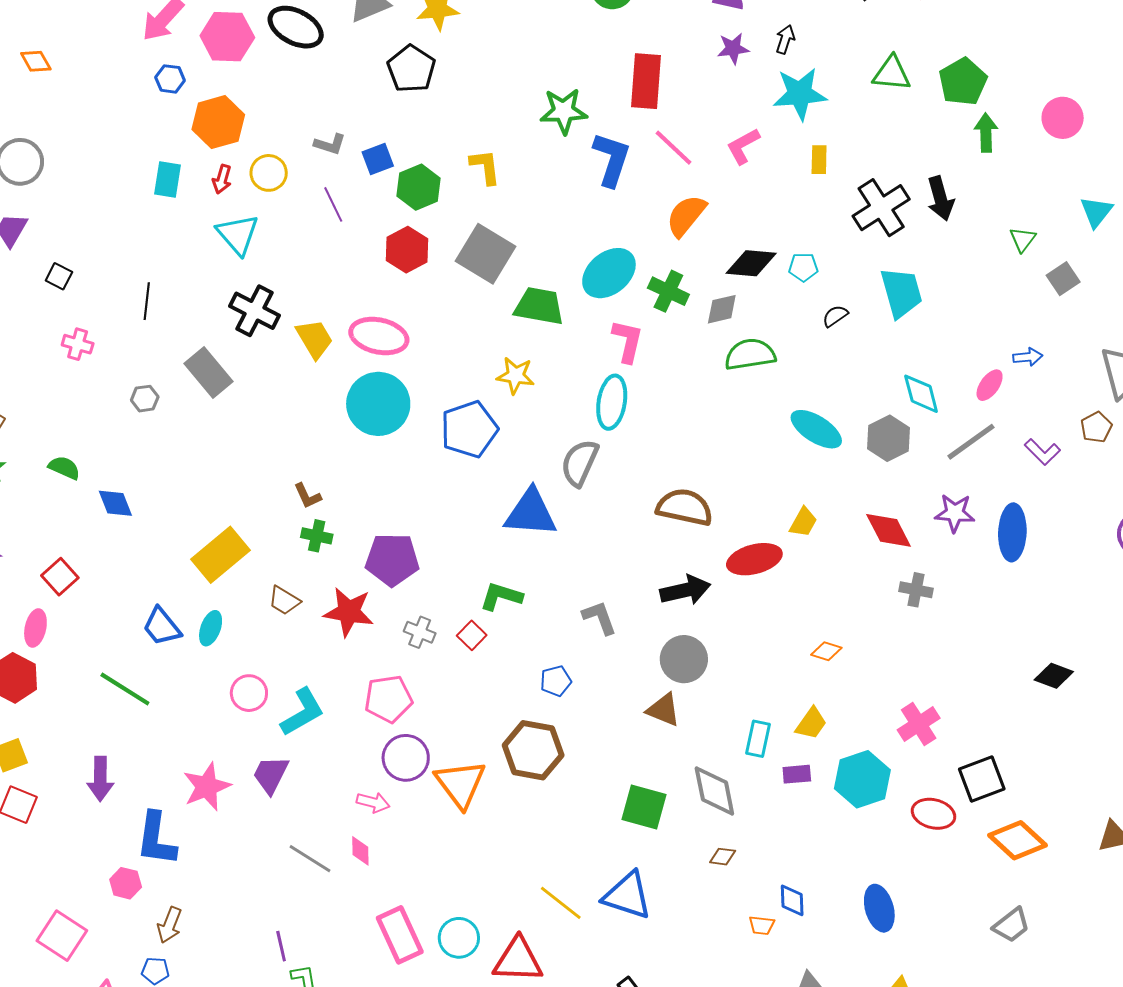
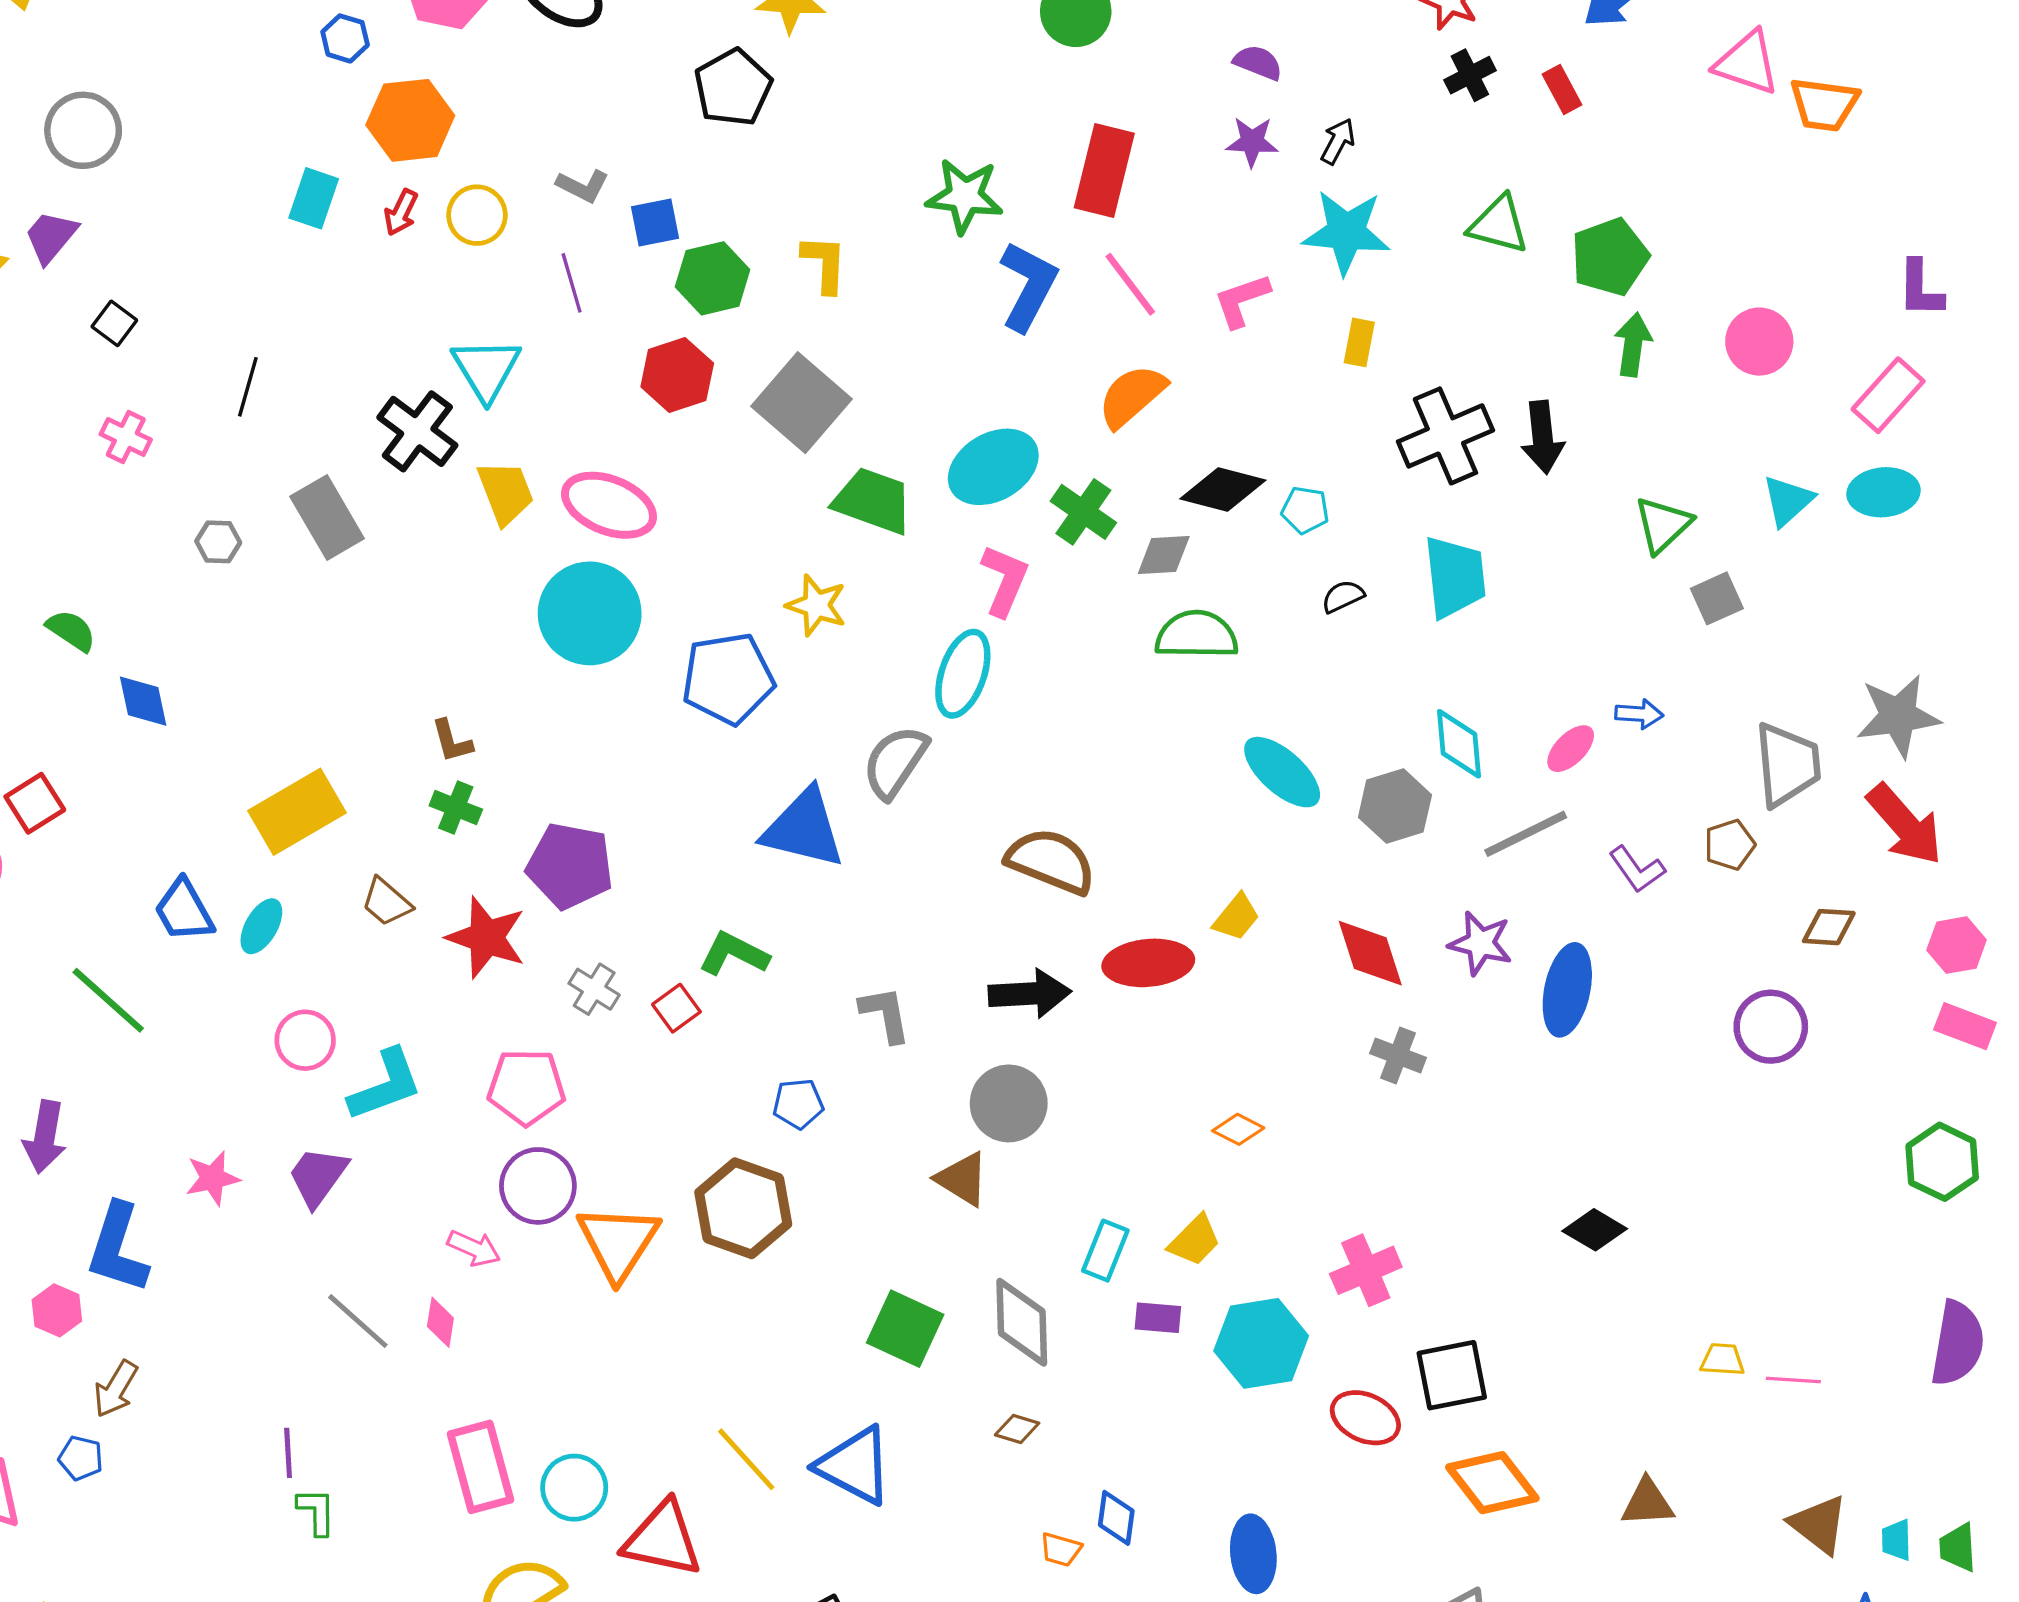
cyan triangle: (238, 234) -> (486, 369), moved
green triangle: (1023, 239) -> (1663, 525), size x1.4
pink star: (207, 787) -> (213, 1178), size x0.7

